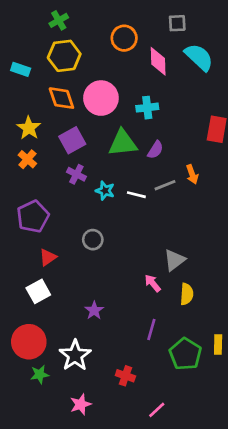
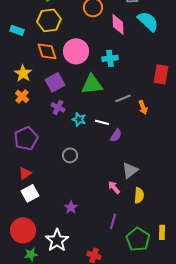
purple semicircle: (155, 150) -> (116, 135), moved
gray line: (165, 185) -> (123, 98), moved
red triangle: (48, 257) -> (25, 173), moved

